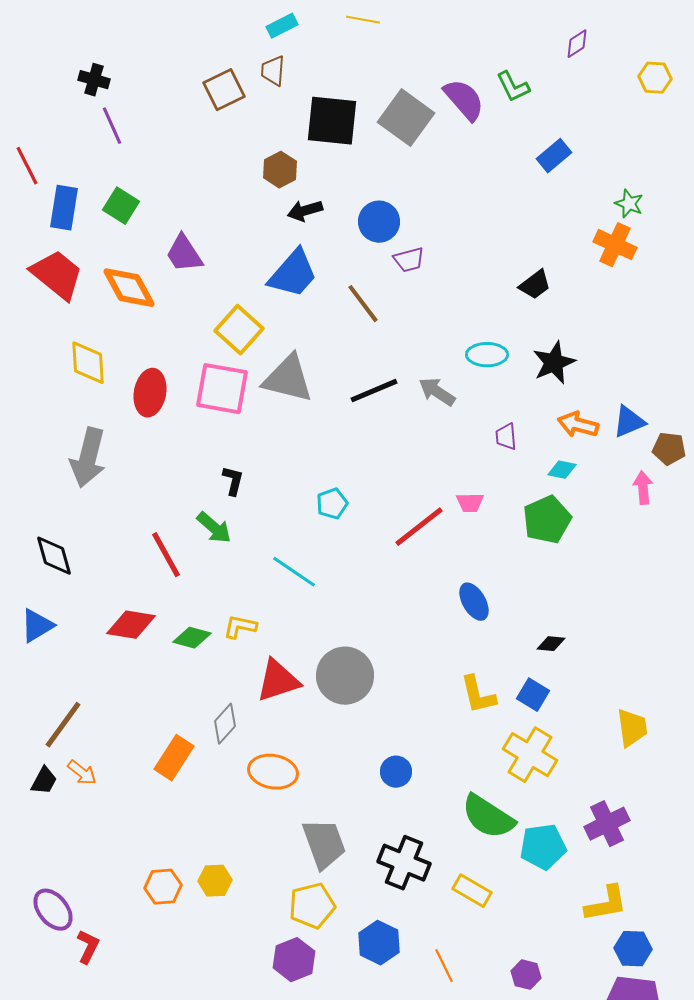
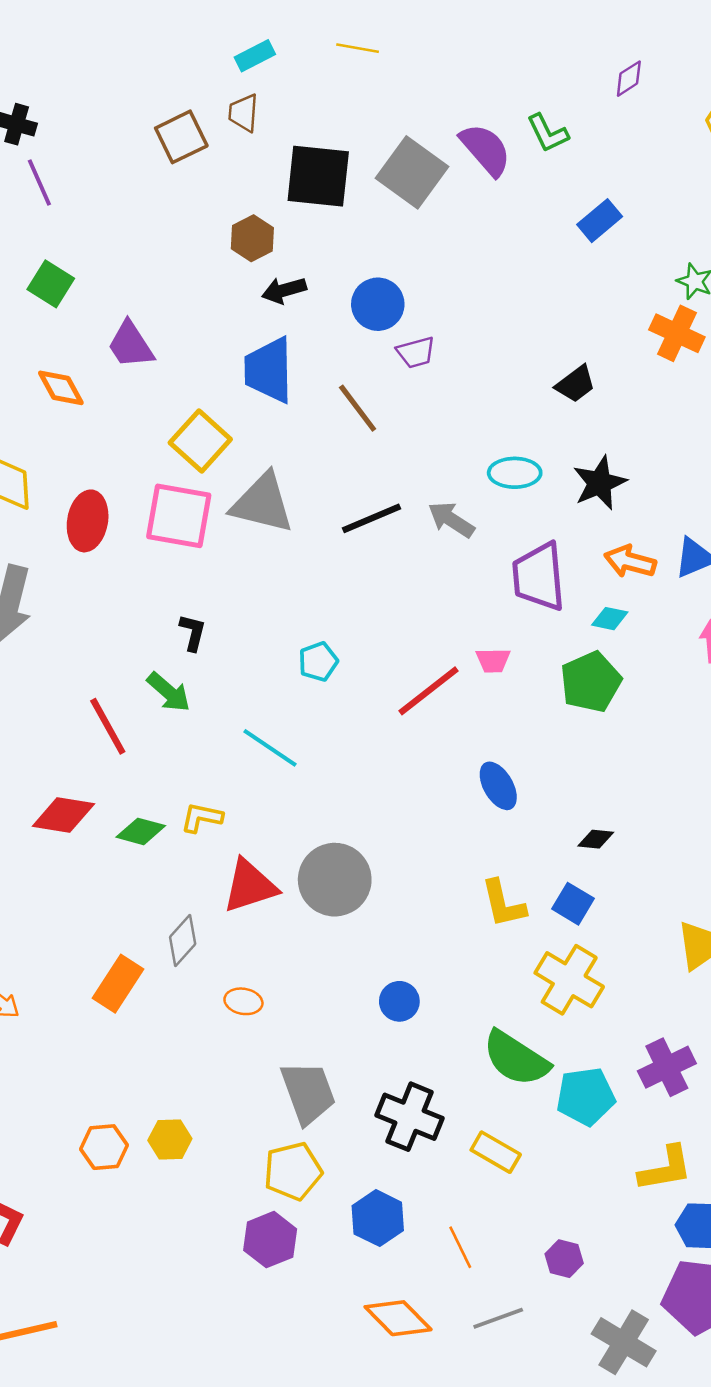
blue trapezoid: (293, 274) -> (269, 370), turned 138
orange diamond: (129, 288) -> (61, 388), size x0.7
purple trapezoid: (506, 437) -> (539, 577), size x2.0
orange ellipse: (273, 772) -> (243, 1001), size x0.6

